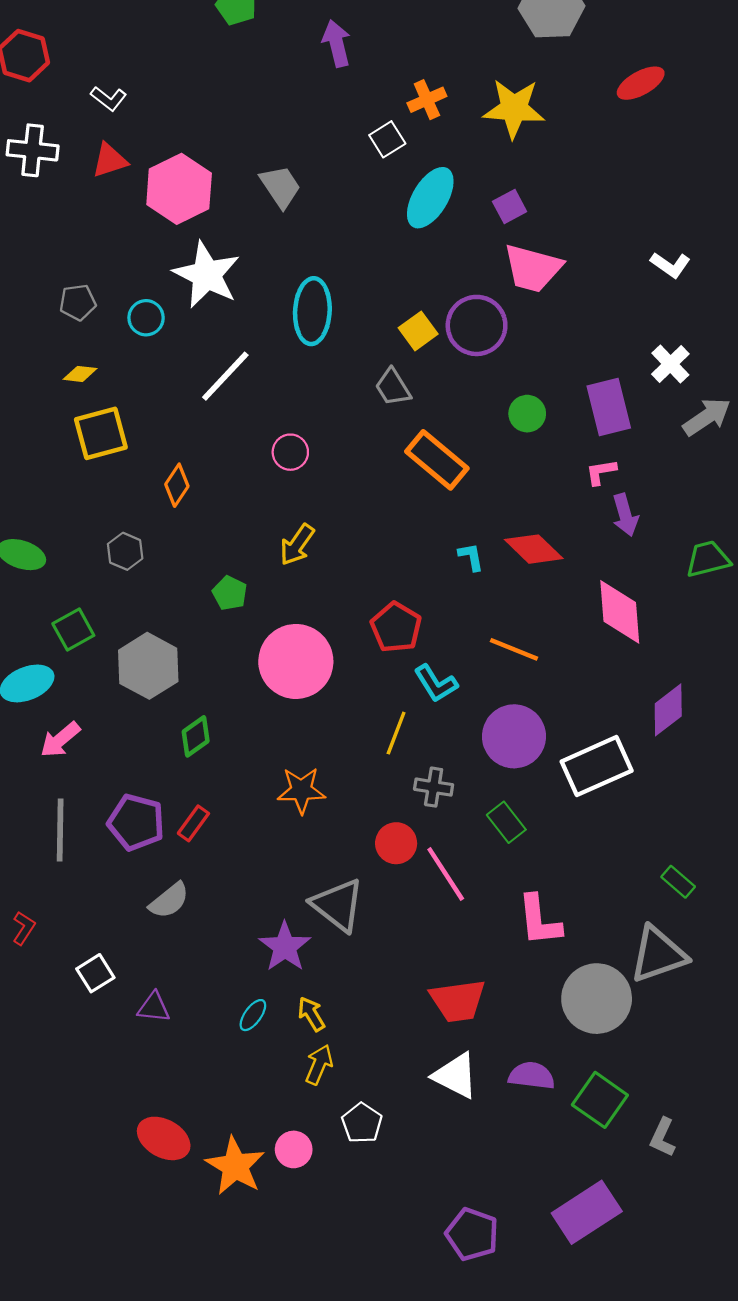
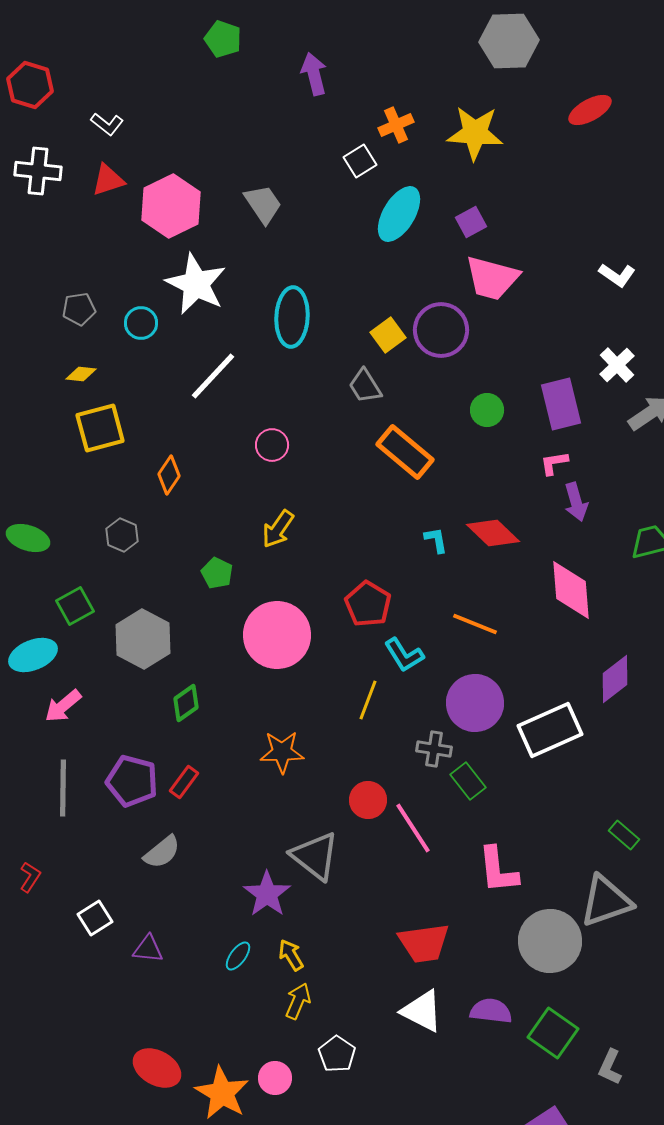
gray cross: (434, 787) -> (434, 749), moved

